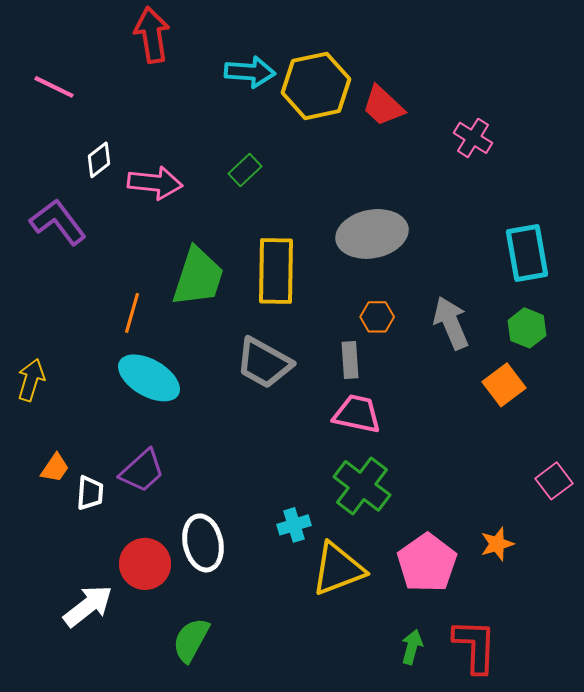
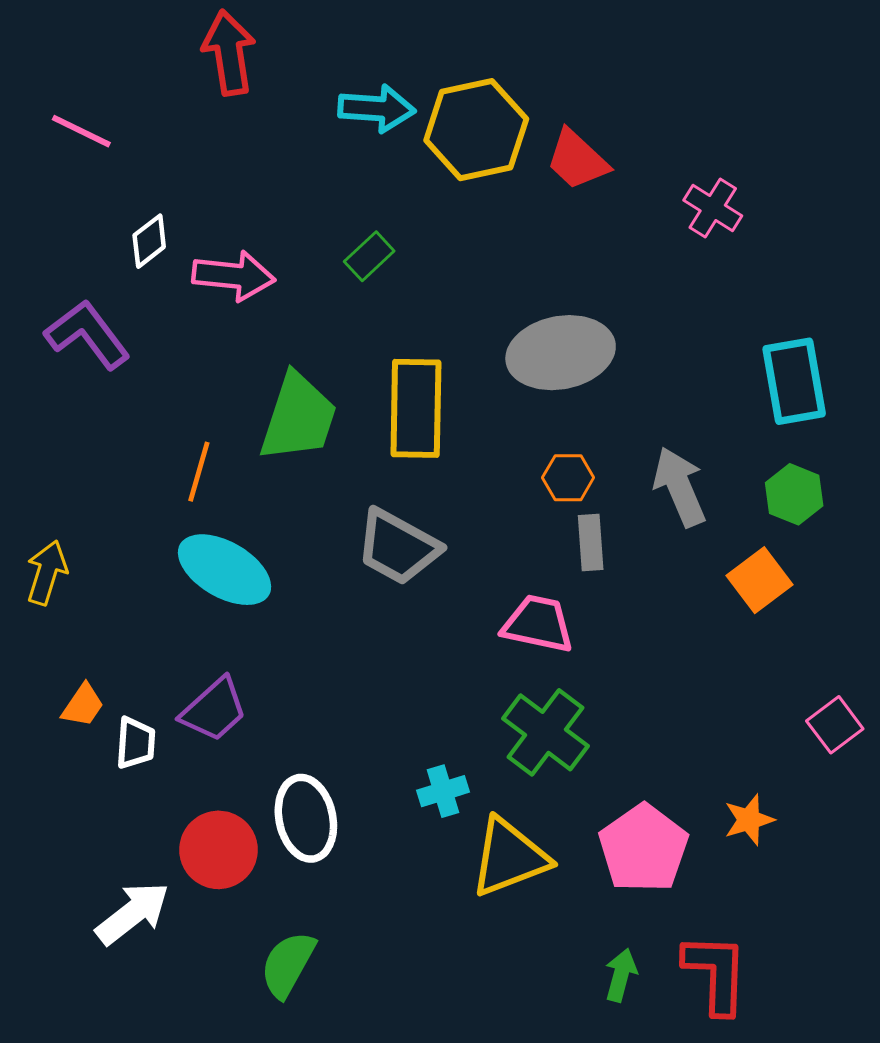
gray rectangle: (350, 360) -> (591, 542), moved

